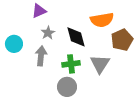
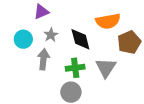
cyan circle: (14, 44) -> (23, 39), moved

